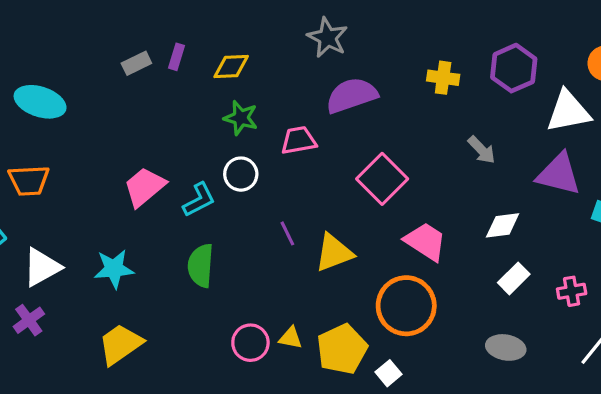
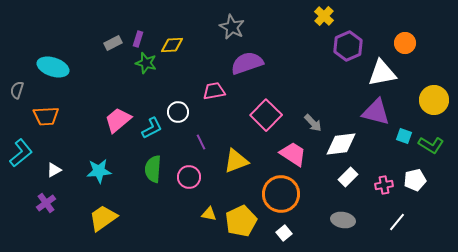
yellow cross: (443, 78) -> (324, 16), moved, turned 36
green star: (241, 118) -> (146, 63), moved
gray arrow: (482, 150) -> (313, 123), moved
white diamond: (503, 225) -> (341, 144), size x1.4
purple line: (287, 233) -> (201, 142), moved
white triangle: (42, 267) -> (54, 170), size x0.6
pink circle: (250, 343) -> (189, 177), moved
white square: (389, 373) -> (284, 233), moved

